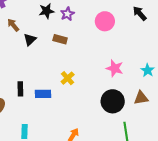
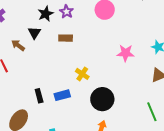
brown arrow: (13, 25) -> (18, 45), moved
black triangle: (30, 40) -> (34, 33), moved
black circle: (113, 101) -> (102, 99), moved

